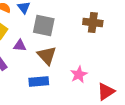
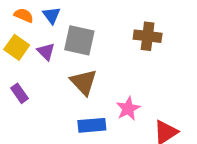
purple triangle: (20, 46) -> (46, 52), moved, turned 40
blue rectangle: (39, 82) -> (92, 125), moved

